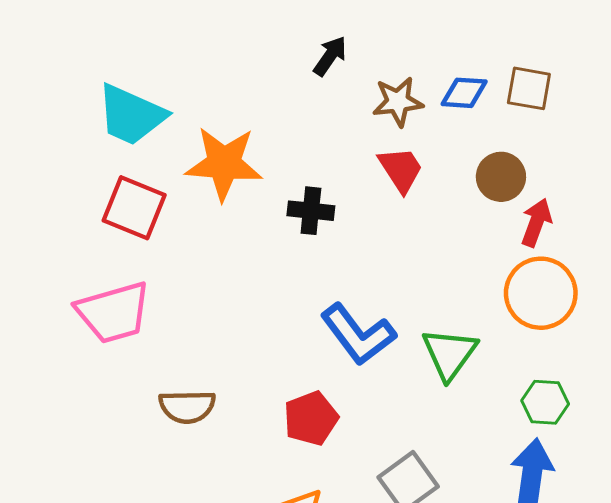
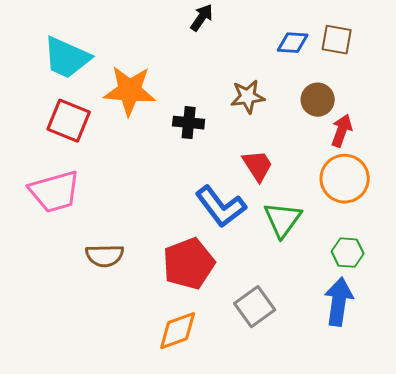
brown star: (398, 102) -> (248, 97), moved
red trapezoid: (401, 169) -> (258, 166), moved
red pentagon: (311, 418) -> (189, 264), size x1.4

